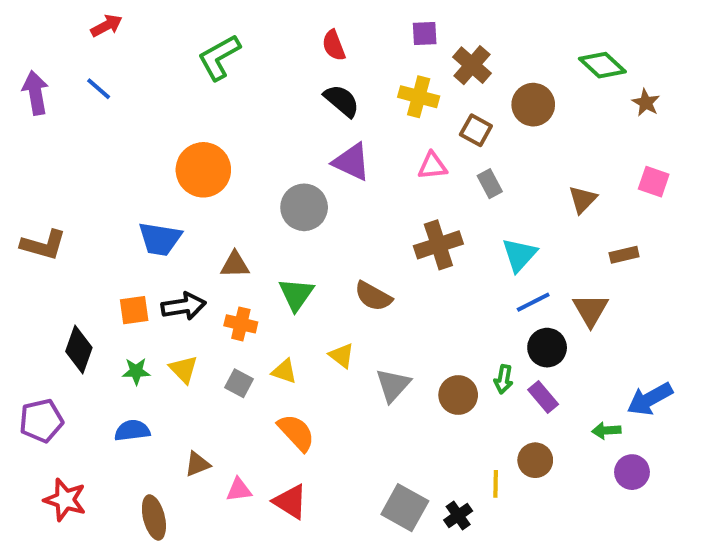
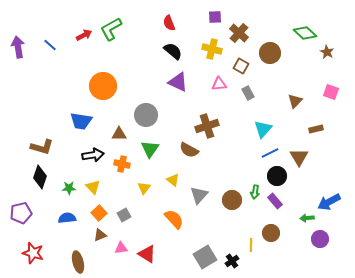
red arrow: (107, 26) -> (84, 35), moved
gray circle: (304, 207) -> (146, 115), moved
brown L-shape: (43, 245) -> (42, 147), moved
brown cross: (438, 245) -> (207, 126), moved
orange square: (134, 310) -> (99, 213), moved, turned -35
yellow triangle: (284, 371) -> (144, 188), turned 48
gray square: (239, 383) -> (124, 215), moved, turned 32
orange semicircle: (296, 433) -> (174, 219), moved
gray square: (405, 508) -> (205, 257), turned 30

